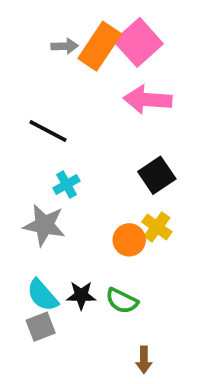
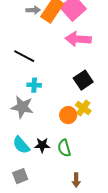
cyan cross: (66, 185) -> (34, 85), turned 32
green semicircle: (122, 301) -> (64, 148), turned 48
gray square: (41, 327) -> (20, 176), moved

